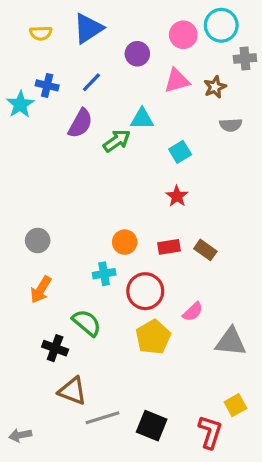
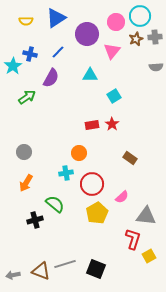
purple circle: (137, 54) -> (87, 34), size x1.5
pink triangle: (177, 81) -> (112, 51), turned -36
brown star: (215, 87) -> (136, 39), moved
gray semicircle: (231, 125) -> (156, 67), moved
green arrow: (117, 141) -> (27, 97), moved
red rectangle: (169, 247) -> (92, 125), moved
black cross: (55, 348) -> (35, 220), turned -35
brown triangle: (72, 391) -> (41, 271), moved
red L-shape: (210, 432) -> (133, 239), moved

